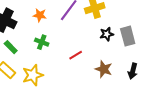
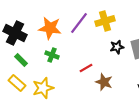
orange star: (40, 15) -> (50, 28), size x1.6
brown star: (104, 69) -> (104, 82), moved

